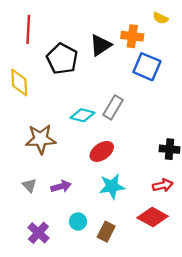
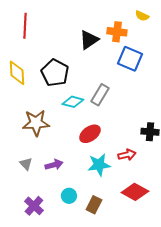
black pentagon: (62, 59) -> (55, 73), moved
red arrow: (163, 185) -> (127, 155), moved

